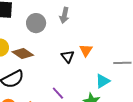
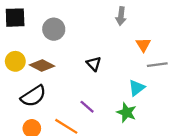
gray arrow: (64, 15) -> (121, 16), moved
orange triangle: (86, 50) -> (143, 45), moved

